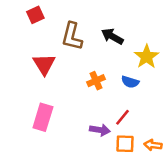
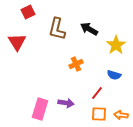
red triangle: (44, 64) -> (17, 42), moved
blue semicircle: (130, 82) -> (114, 75), moved
pink rectangle: (43, 117) -> (40, 109), moved
purple arrow: (100, 130) -> (66, 103), moved

